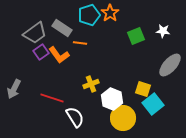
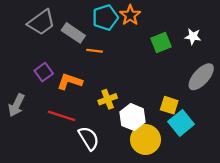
gray trapezoid: (35, 33) -> (41, 22), moved
purple square: (41, 52) -> (44, 72), moved
orange L-shape: (59, 55) -> (70, 82), moved, turned 145

